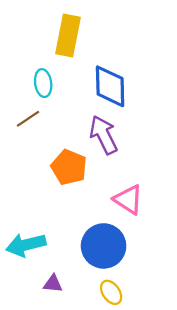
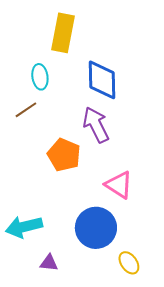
yellow ellipse: (111, 292) -> (129, 263), moved

